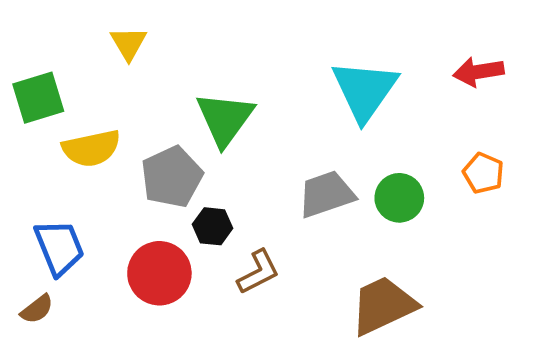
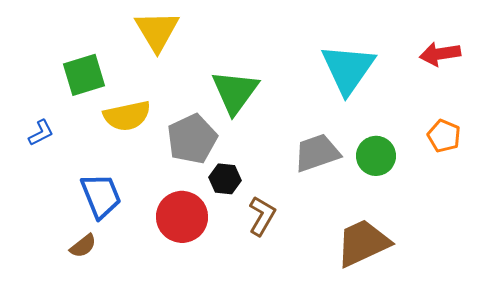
yellow triangle: (128, 43) -> (157, 31), size x1.5
brown L-shape: (258, 272) -> (262, 216), turned -33

